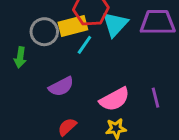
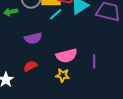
green arrow: (20, 57) -> (11, 12), turned 56

